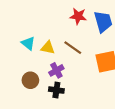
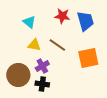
cyan triangle: (28, 43) -> (29, 22), moved
brown circle: (30, 80) -> (18, 75), size x1.5

